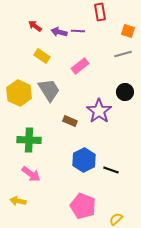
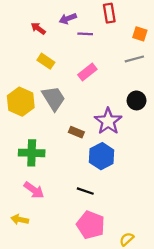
purple arrow: (59, 32) -> (68, 19), moved, turned -35
blue hexagon: (84, 160) -> (102, 156), moved
black line: (111, 170) -> (85, 191), moved

